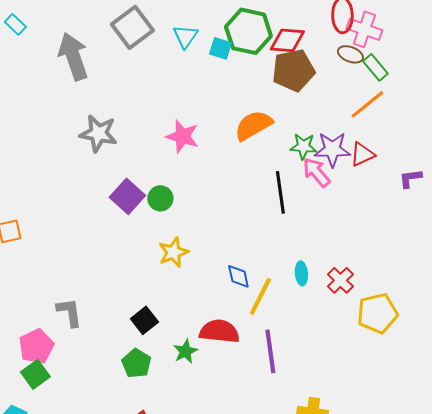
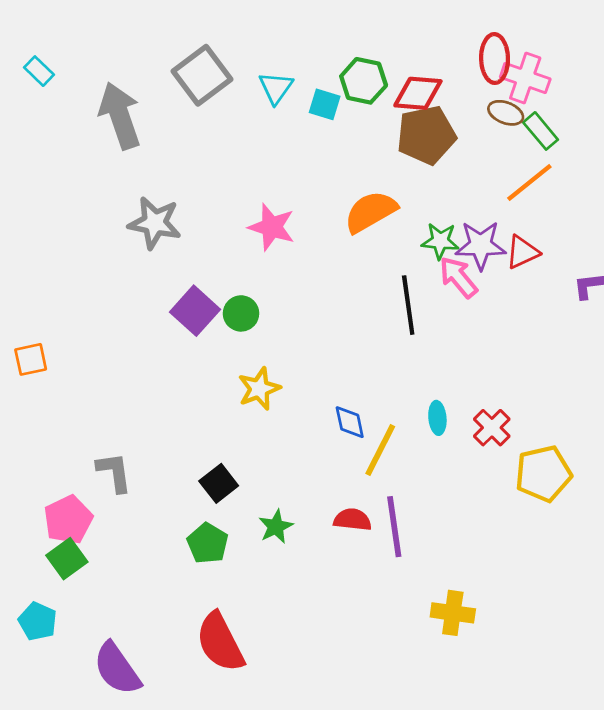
green hexagon: (248, 31) -> (364, 81), size x0.7
red semicircle: (219, 331) -> (352, 520), moved, size x0.7

